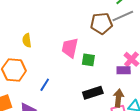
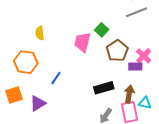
brown pentagon: (101, 23) -> (117, 51), moved, turned -30
green square: (88, 60) -> (102, 30), moved, turned 32

